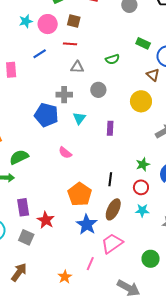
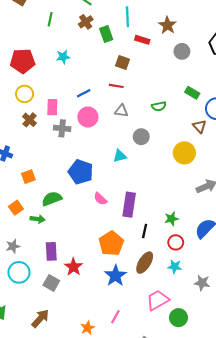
cyan star: (26, 21) -> (63, 57), moved
pink circle: (48, 24) -> (88, 117), moved
gray cross: (64, 95) -> (62, 128), moved
blue pentagon: (46, 115) -> (81, 172), moved
cyan triangle: (79, 118) -> (120, 156), moved, turned 32
purple rectangle: (110, 128) -> (129, 205), moved, size x1.6
green star: (143, 164) -> (171, 219), moved
pink trapezoid: (112, 243) -> (158, 300), moved

